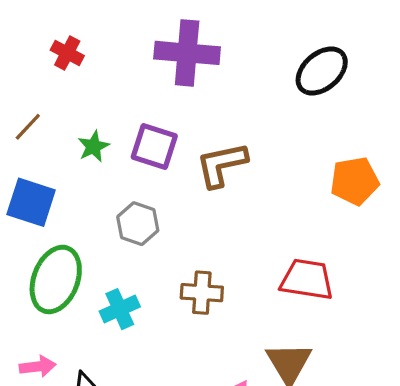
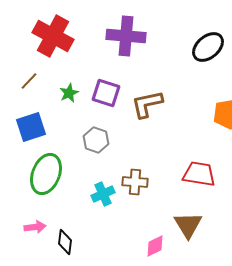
red cross: (67, 53) -> (53, 36), size x2.0
blue square: (31, 202) -> (31, 127), turned -36
cyan cross: (120, 309) -> (103, 194), moved

